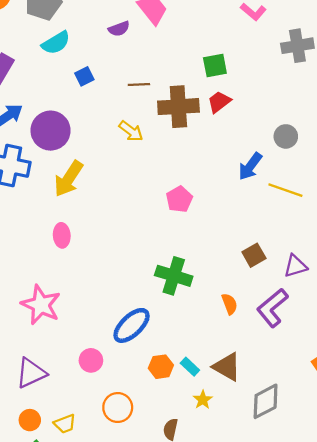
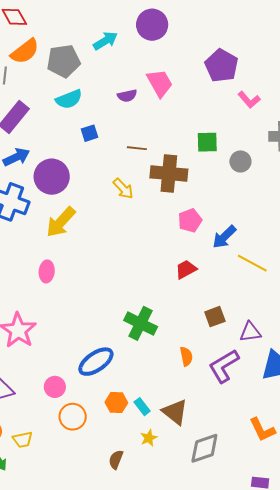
red trapezoid: (219, 102) -> (186, 269), moved
gray circle: (286, 136) -> (240, 161), moved
pink pentagon: (179, 199) -> (190, 220), moved
orange circle: (118, 408) -> (73, 417), moved

